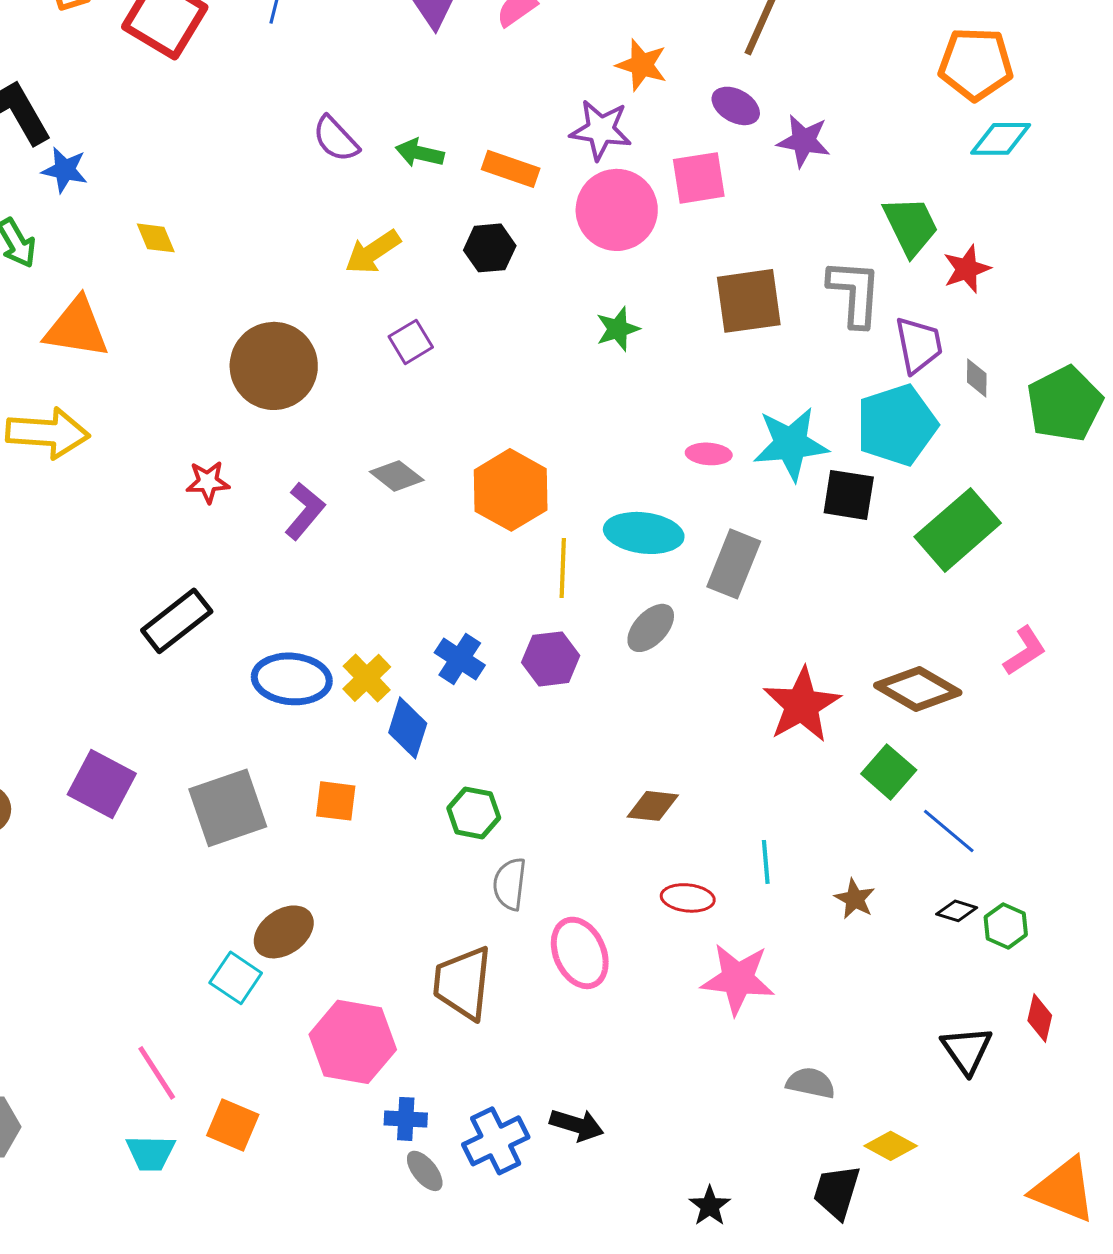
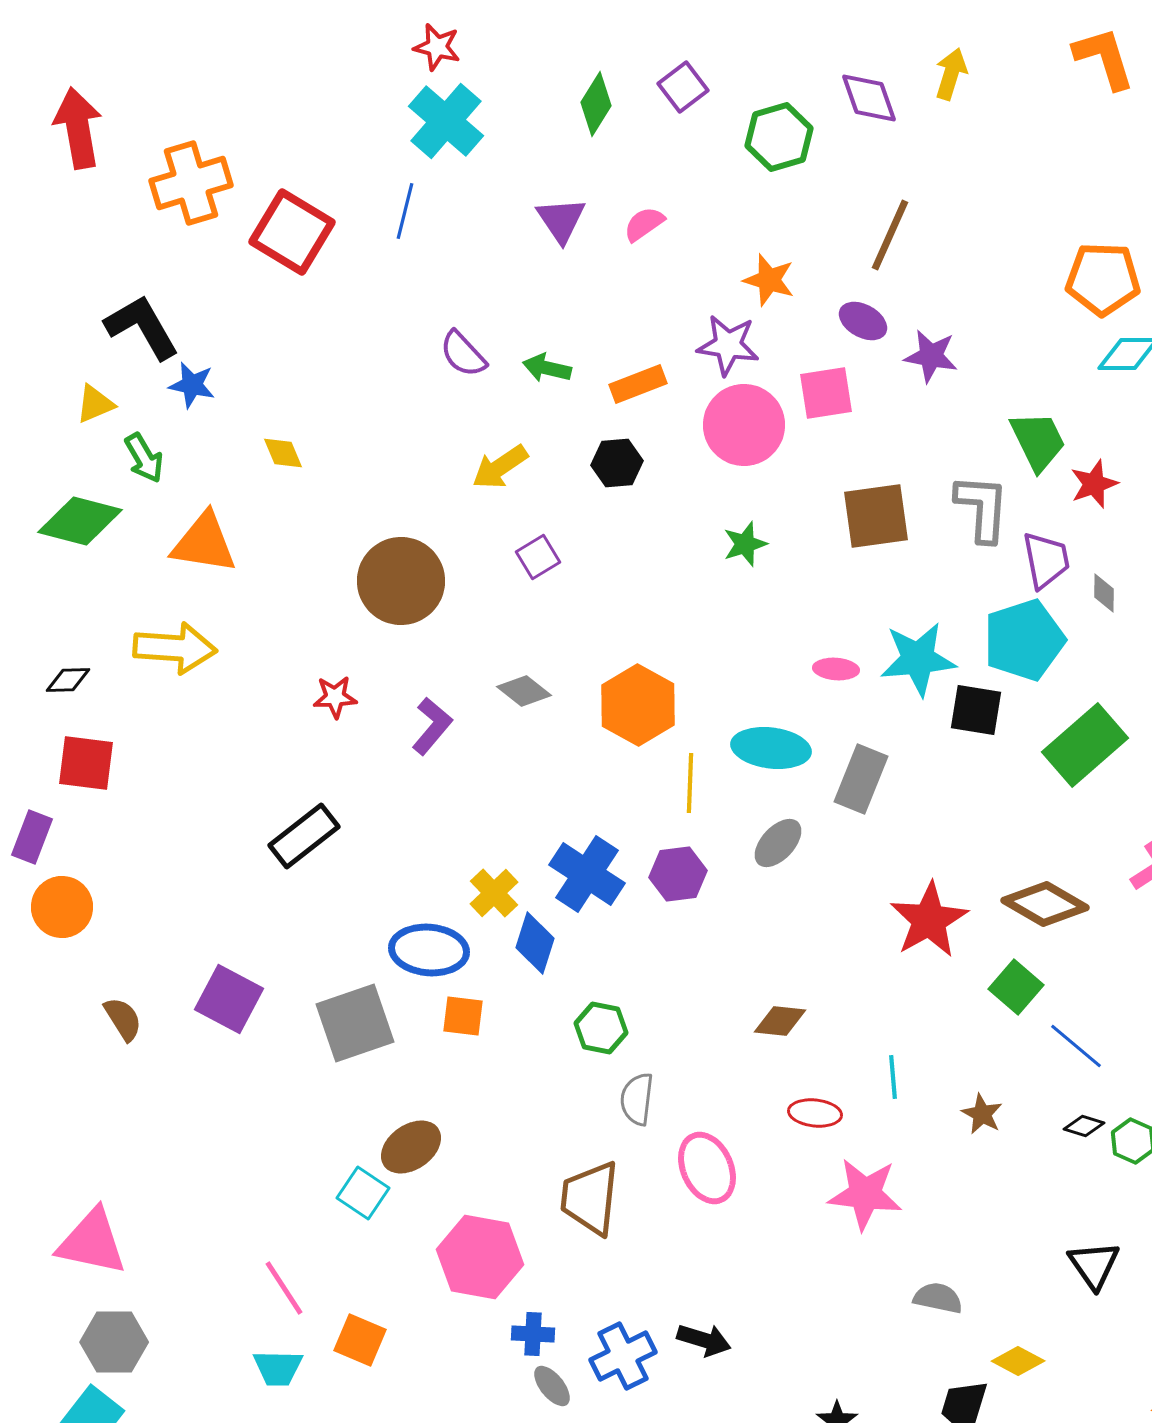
orange rectangle: (511, 169) -> (638, 384), turned -40
blue cross: (460, 659) -> (587, 874), size x1.5
blue ellipse: (292, 679) -> (429, 950), moved

